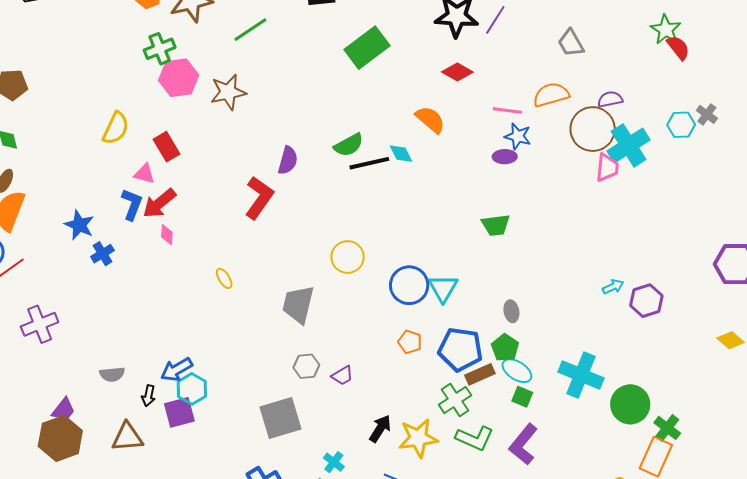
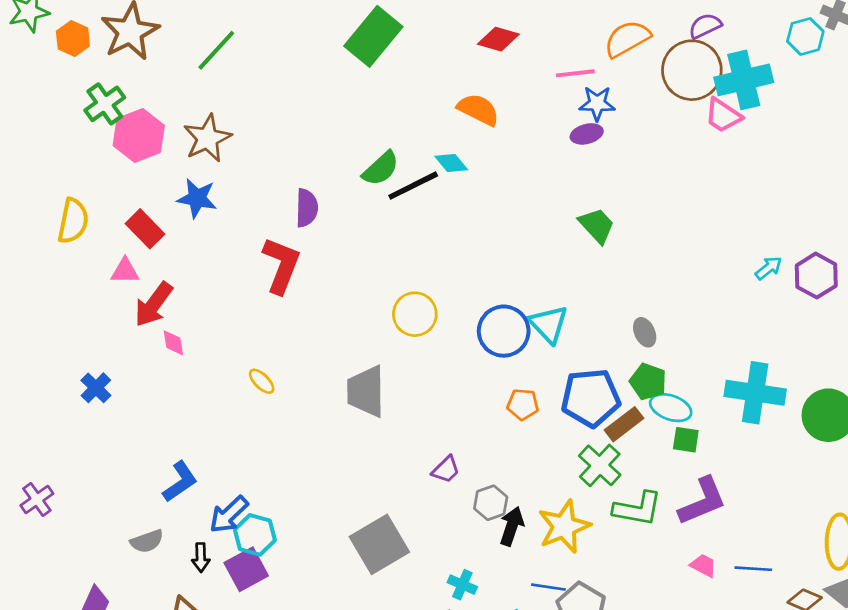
cyan cross: (629, 145) -> (744, 80), turned 33
pink trapezoid: (607, 168) -> (723, 115), turned 132
blue L-shape: (132, 204) -> (180, 482), moved, turned 48
blue star: (79, 225) -> (197, 198), moved
green trapezoid: (496, 225) -> (597, 226), turned -112
purple cross: (40, 324) -> (37, 499), size x0.7
gray hexagon: (306, 366) -> (491, 503), moved
purple L-shape: (523, 444) -> (703, 501), turned -138

